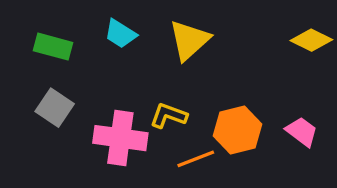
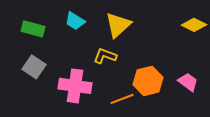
yellow L-shape: (168, 116) -> (105, 56), moved

